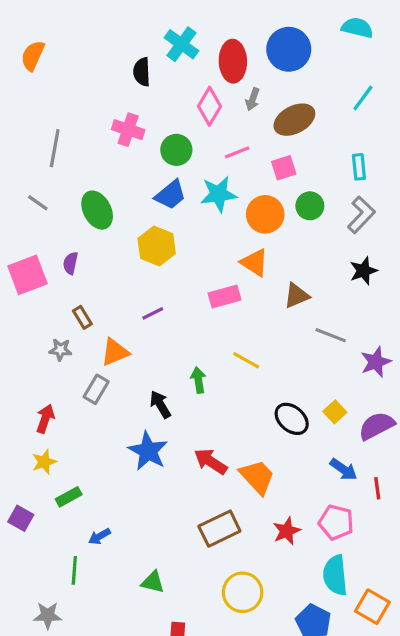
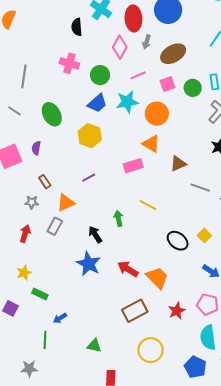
green circle: (310, 206) -> (193, 88), moved
red arrow: (45, 419) -> (25, 234), moved
green rectangle: (69, 497) -> (40, 294), turned 56

